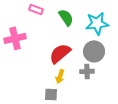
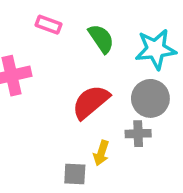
yellow arrow: (60, 76) -> (101, 153), moved

